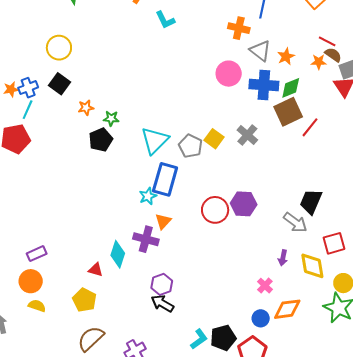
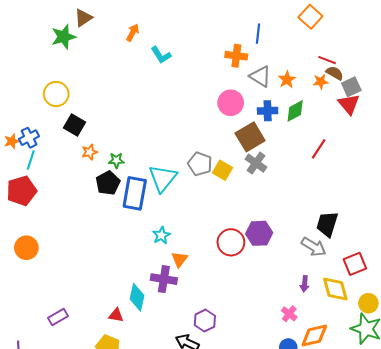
black square: (59, 84) -> (74, 125), moved
blue cross: (264, 85) -> (268, 111), size x0.7
brown square: (288, 112) -> (250, 137), moved
gray pentagon: (190, 146) -> (200, 164), moved
blue rectangle: (165, 179) -> (135, 193), moved
purple rectangle: (37, 254) -> (58, 317), moved
orange circle: (31, 281) -> (26, 248), moved
purple hexagon: (162, 284) -> (205, 321), moved

